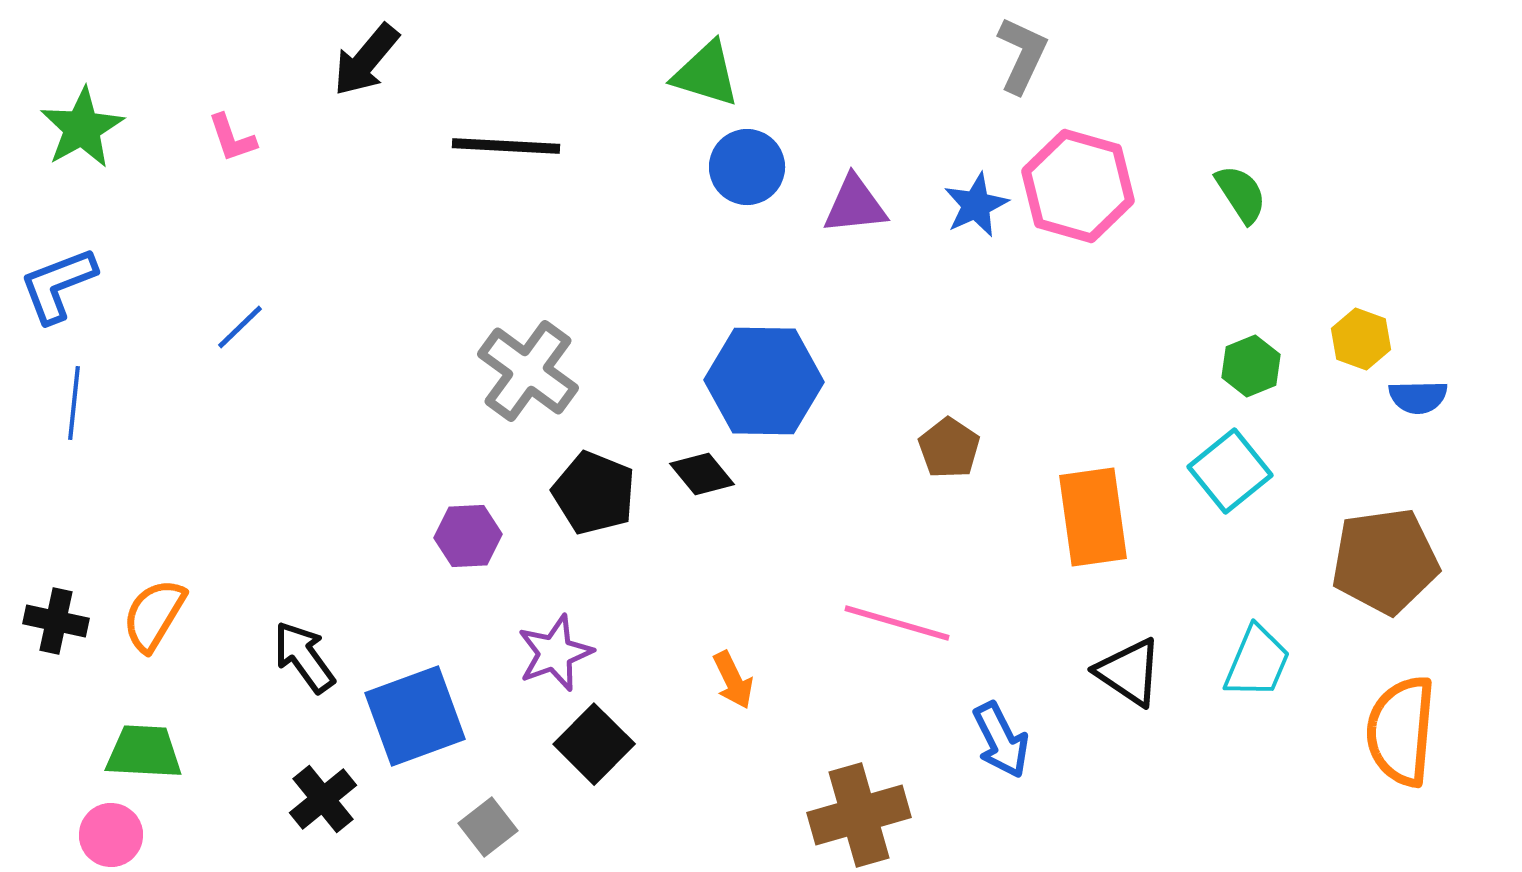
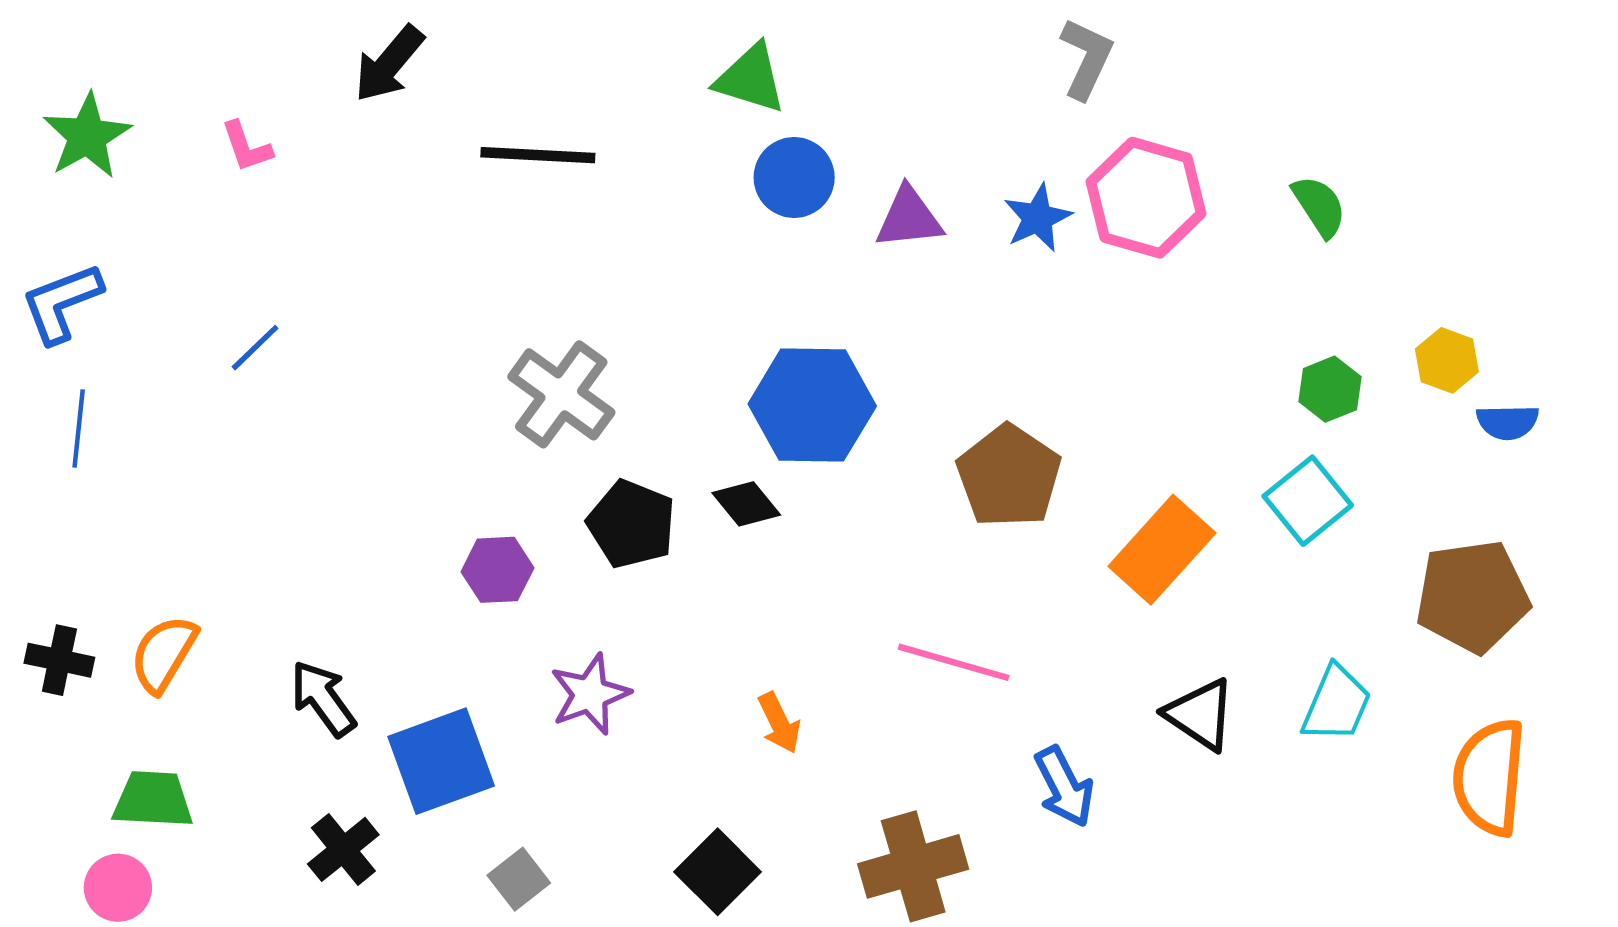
brown pentagon: (949, 448) -> (1009, 476), size x1.6
orange rectangle: (1093, 517) -> (1162, 550), turned 50
black square: (594, 744) -> (718, 872), moved

